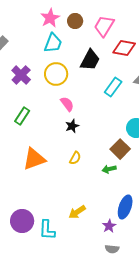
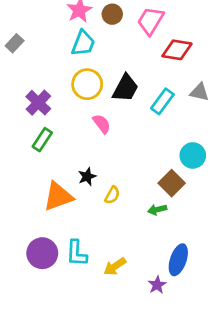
black trapezoid: (90, 60) -> (125, 88), moved
purple cross: (21, 75) -> (38, 103), moved
black star: (72, 126) -> (87, 177), moved
purple circle: (22, 221) -> (42, 253), moved
cyan L-shape: (47, 230) -> (77, 253), moved

